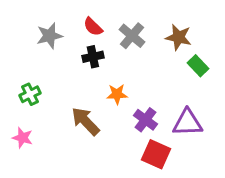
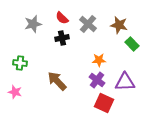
green cross: (30, 94) -> (20, 63), turned 32
orange star: (117, 94) -> (99, 60), moved

